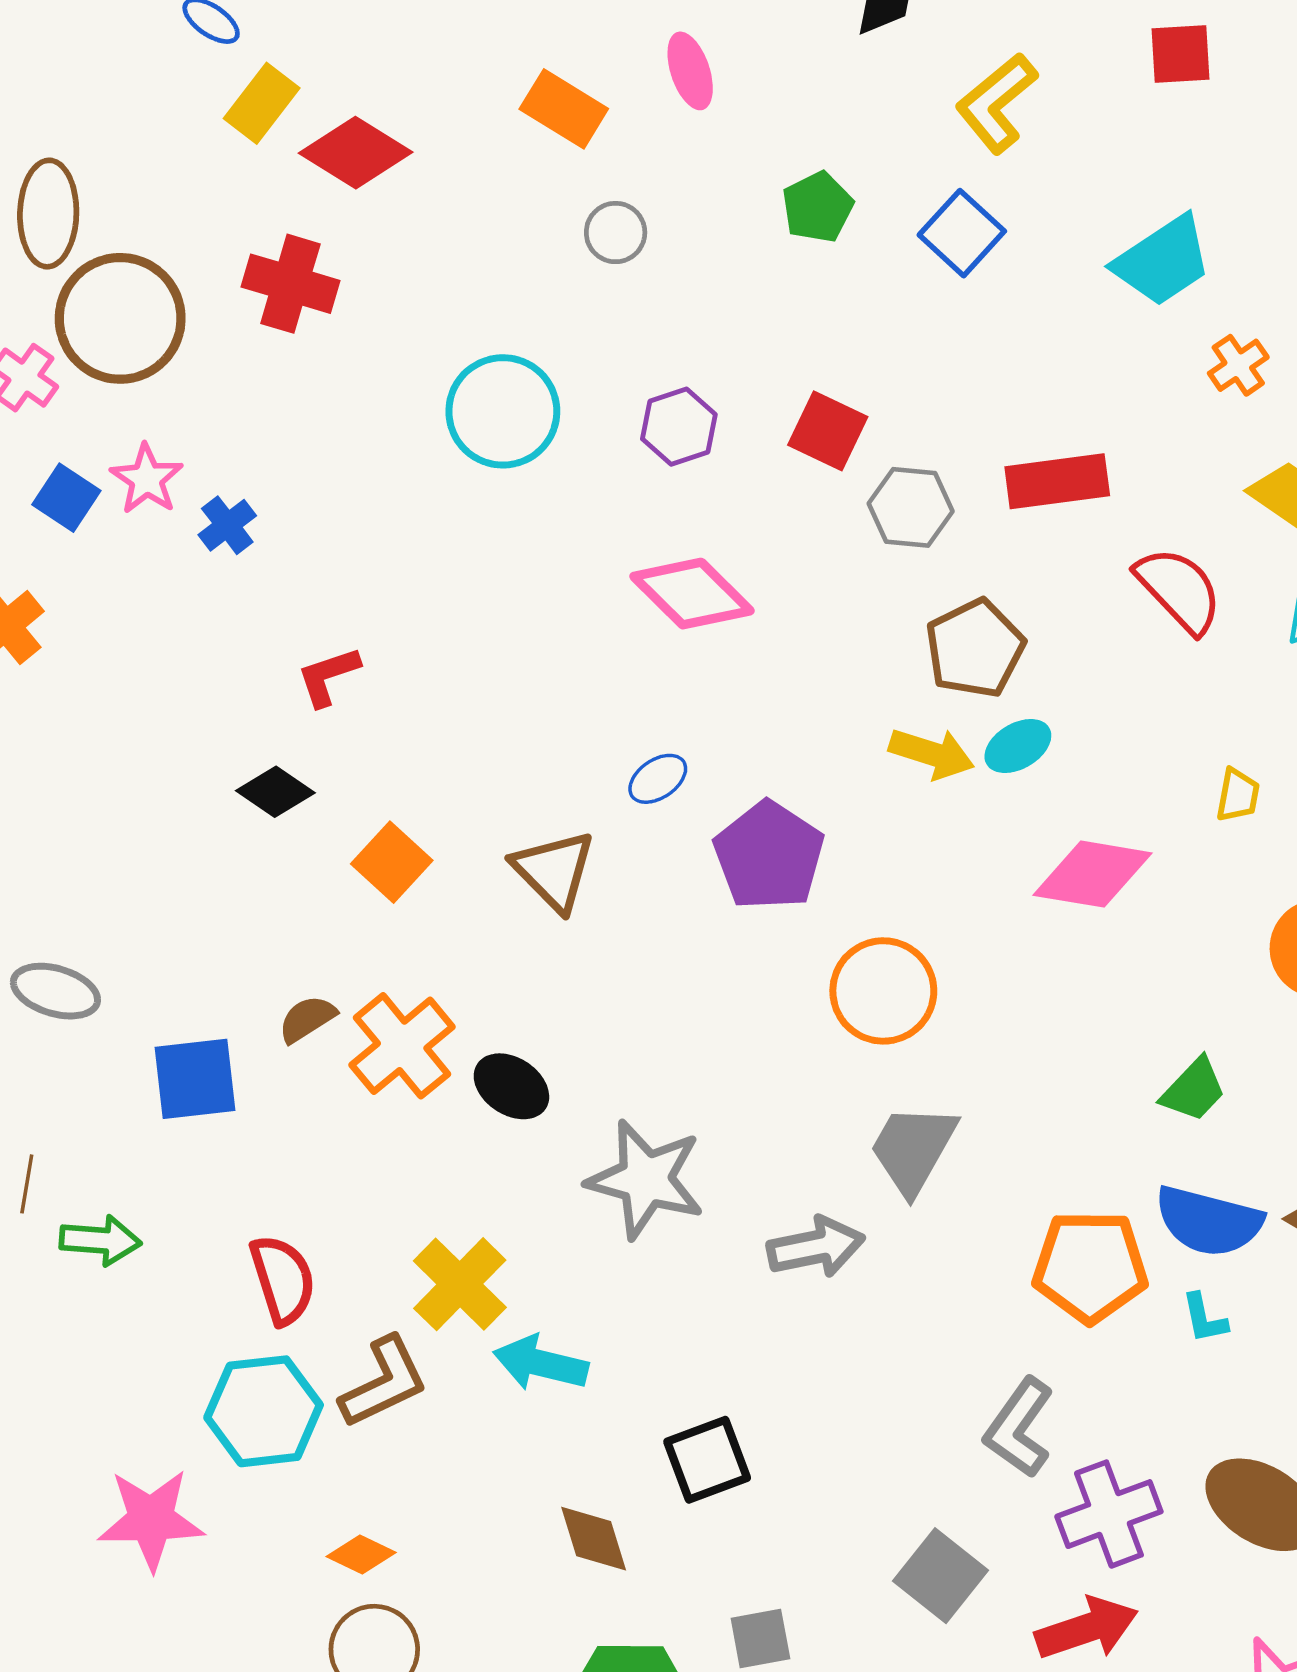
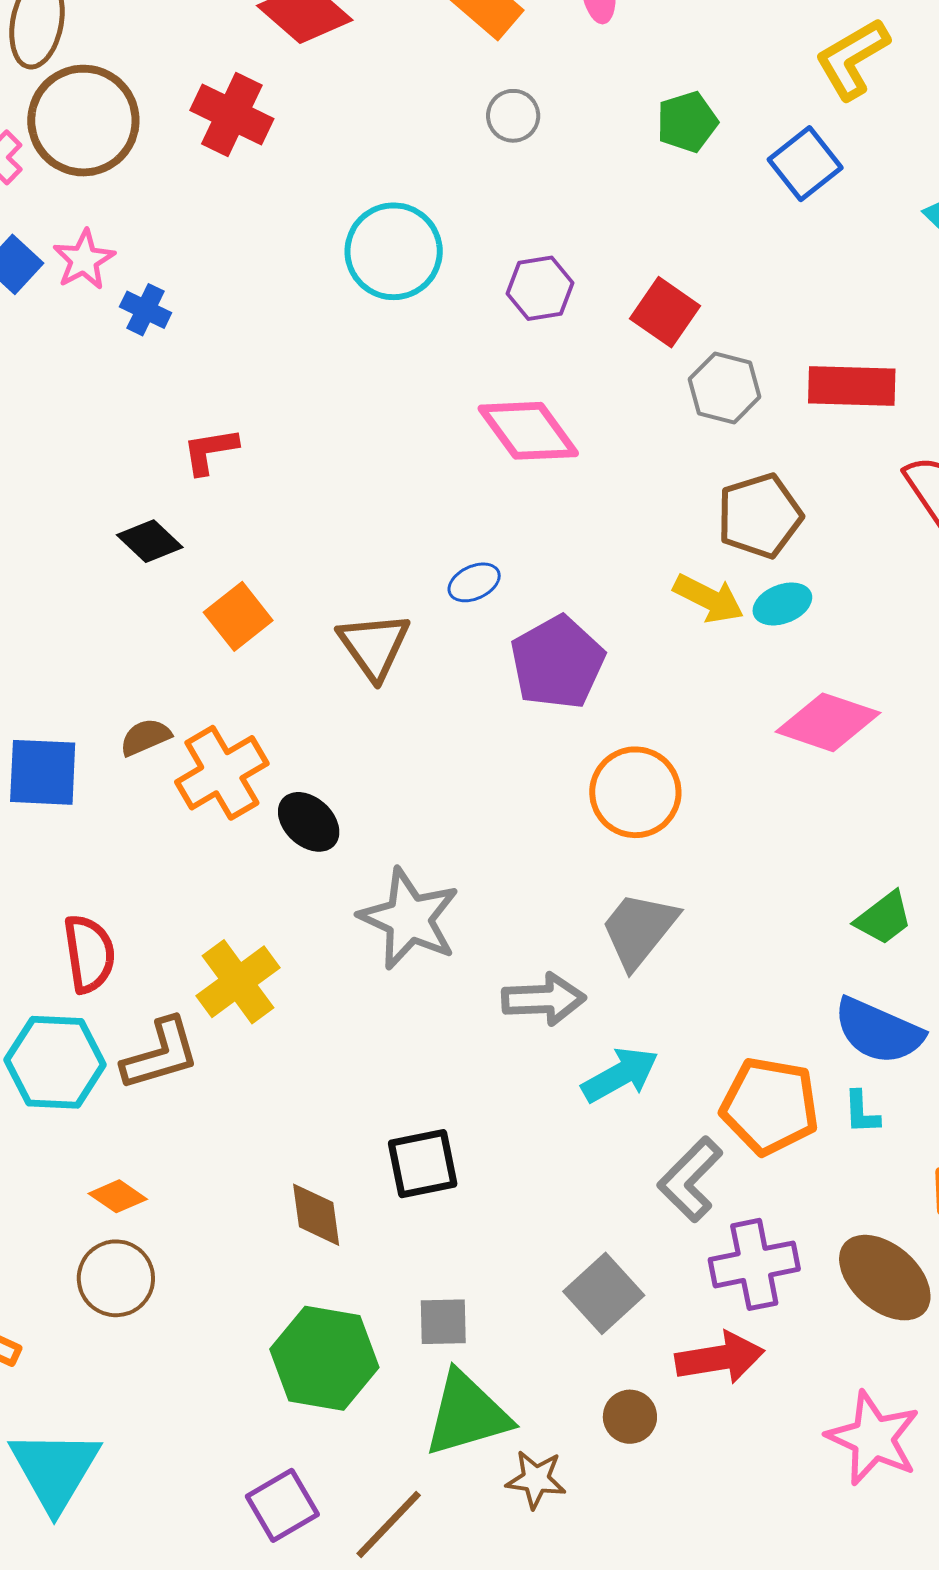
blue cross: (227, 525) -> (146, 310), turned -36
orange pentagon: (1090, 1267) -> (770, 1106), moved
cyan arrow: (541, 1363) -> (620, 1075), moved, turned 128

